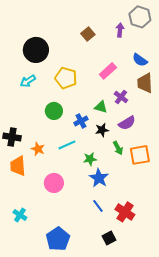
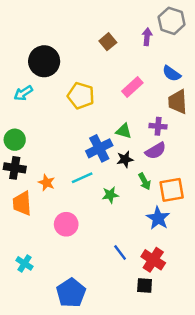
cyan arrow: (28, 81) -> (23, 93), moved
purple cross: (121, 97) -> (158, 126), moved, turned -32
green circle: (54, 111) -> (15, 140), moved
blue cross: (81, 121) -> (99, 148), size x1.5
blue star: (99, 178) -> (158, 218), moved
black square: (109, 238) -> (145, 286), moved, turned 32

